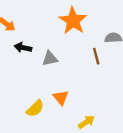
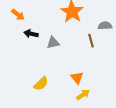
orange triangle: (61, 98) -> (77, 78), moved

